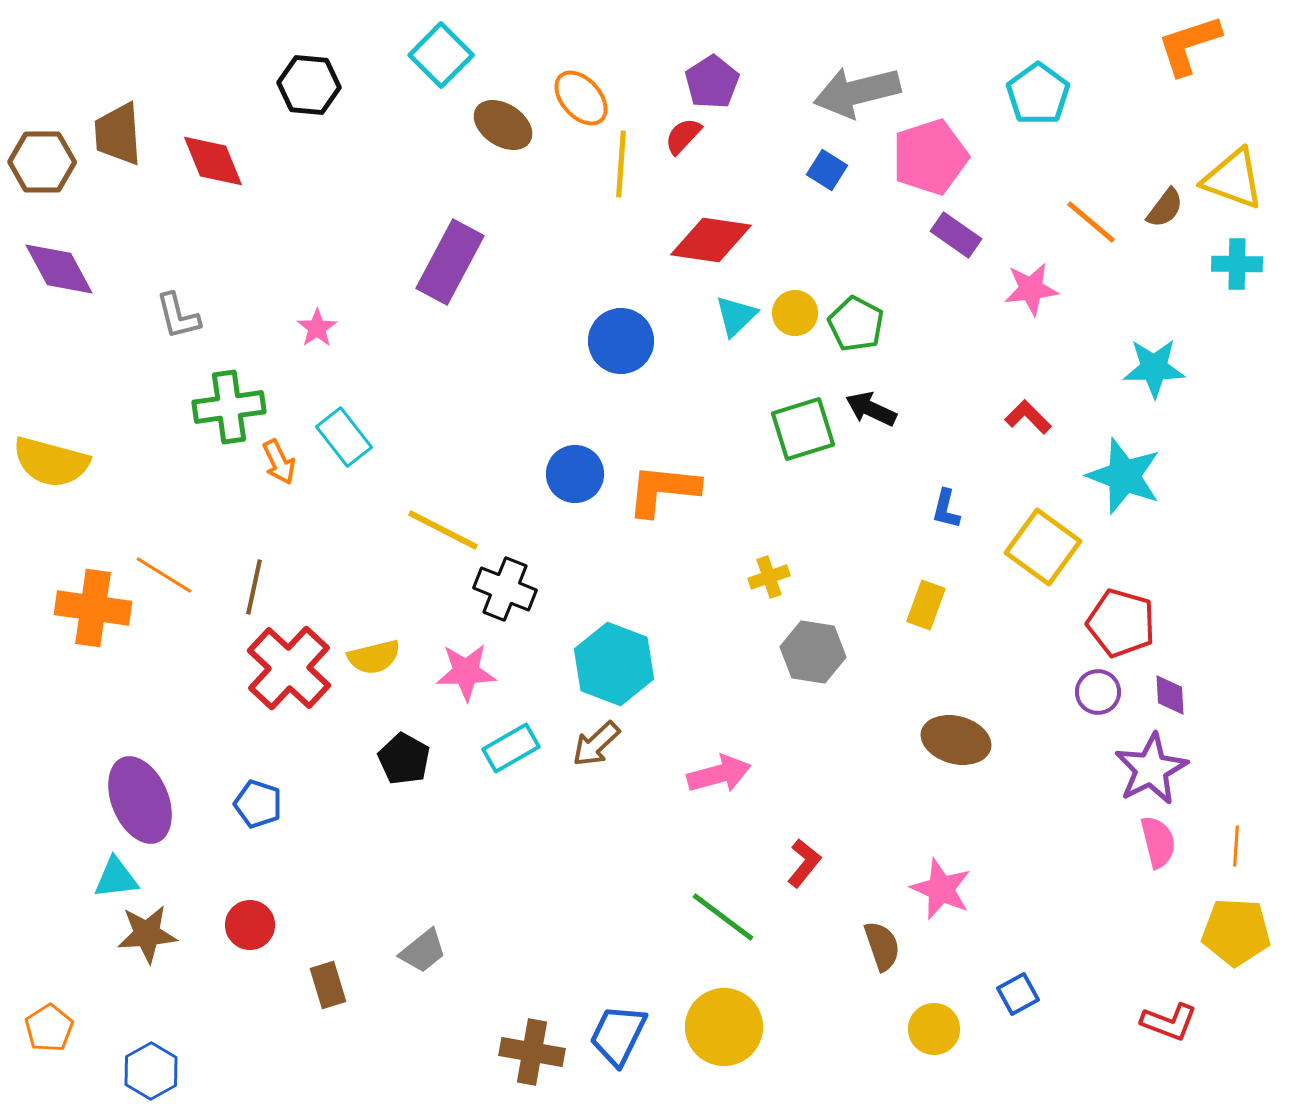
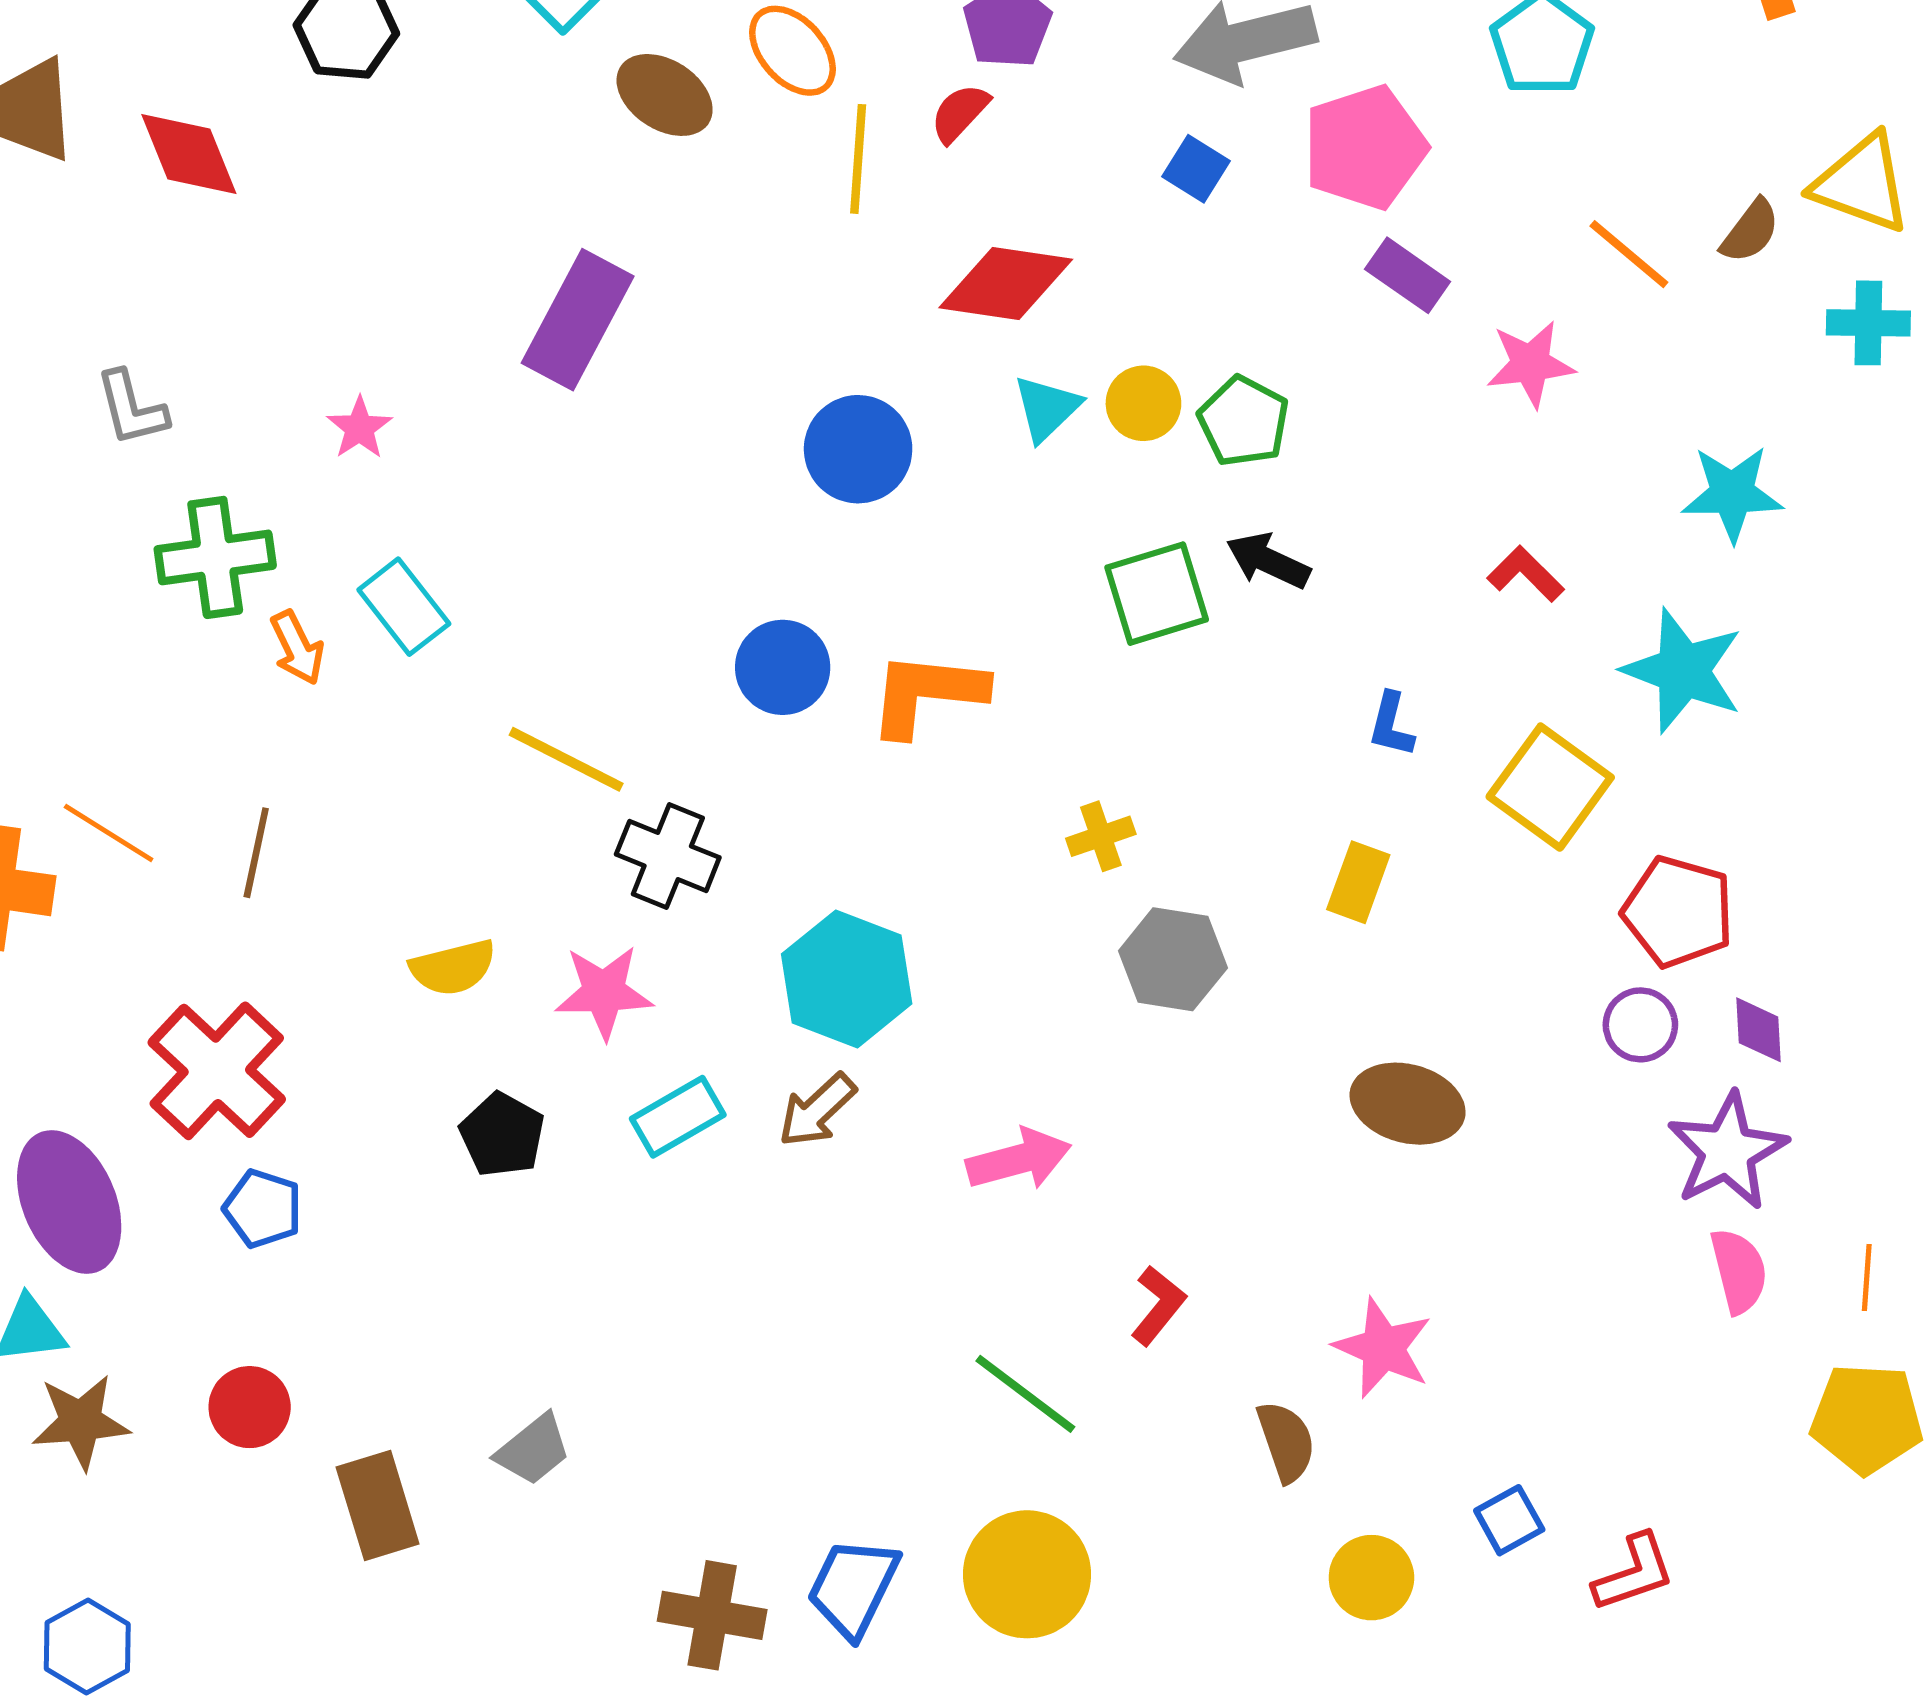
red cross: (289, 668) -> (217, 1071), moved
brown rectangle: (328, 985) -> (378, 1505), size x1.4
red L-shape: (1169, 1022) -> (1634, 1573), moved, turned -40

